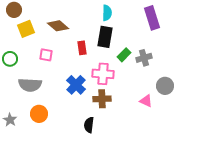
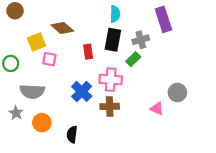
yellow square: (26, 29) -> (36, 42), moved
gray cross: (144, 58) -> (141, 40), moved
gray star: (10, 120) -> (16, 113), moved
black semicircle: (89, 125) -> (72, 134), moved

